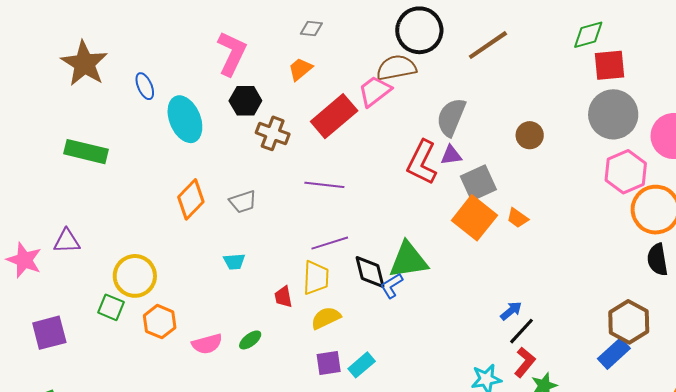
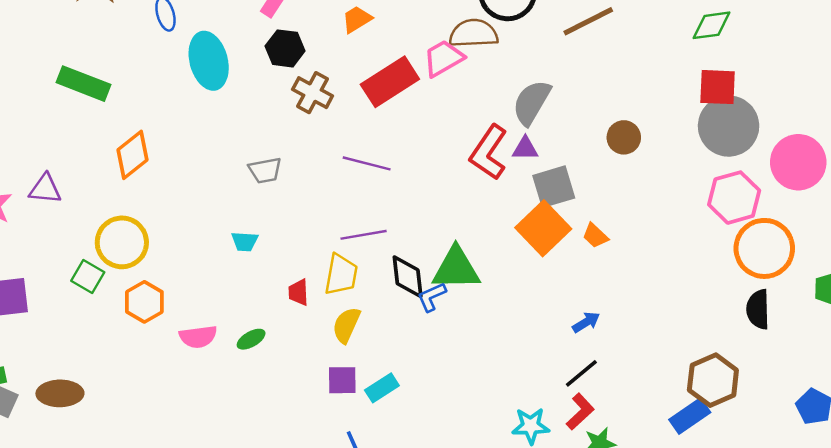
red square: (610, 65) -> (718, 87), moved
orange diamond: (191, 199) -> (132, 155), moved
blue arrow: (511, 311) -> (586, 322), moved
yellow semicircle: (326, 318) -> (346, 325), turned -48

